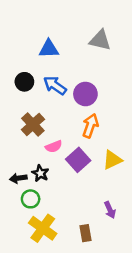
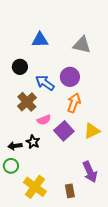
gray triangle: (100, 40) -> (82, 45), moved
blue arrow: (55, 85) -> (45, 83), moved
green circle: (31, 199) -> (11, 166), moved
purple arrow: (110, 210) -> (90, 172), size x1.5

